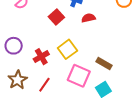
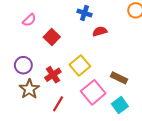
red square: (56, 17) -> (52, 37), moved
pink square: (79, 76) -> (93, 92), turned 30
brown star: (18, 80) -> (29, 89), moved

